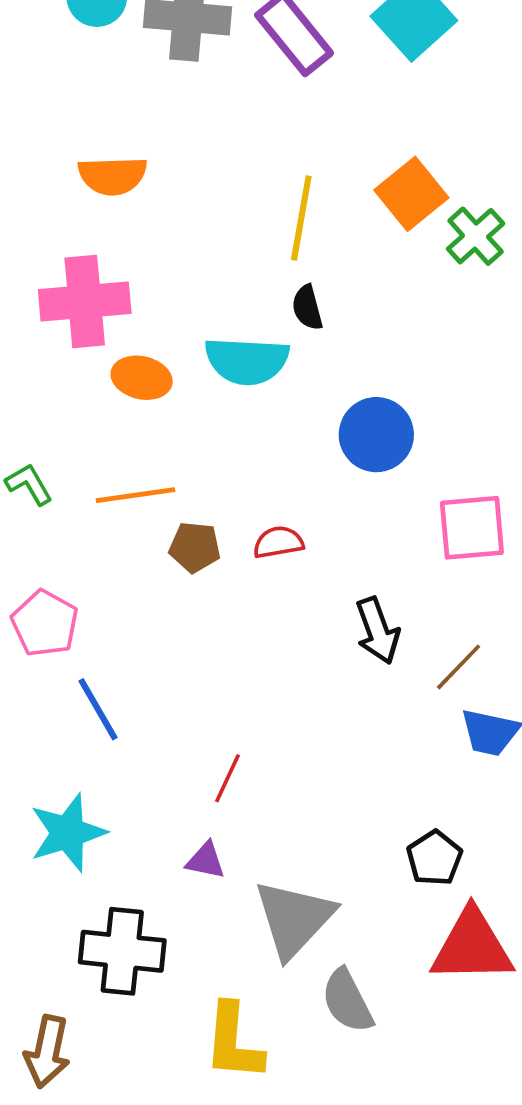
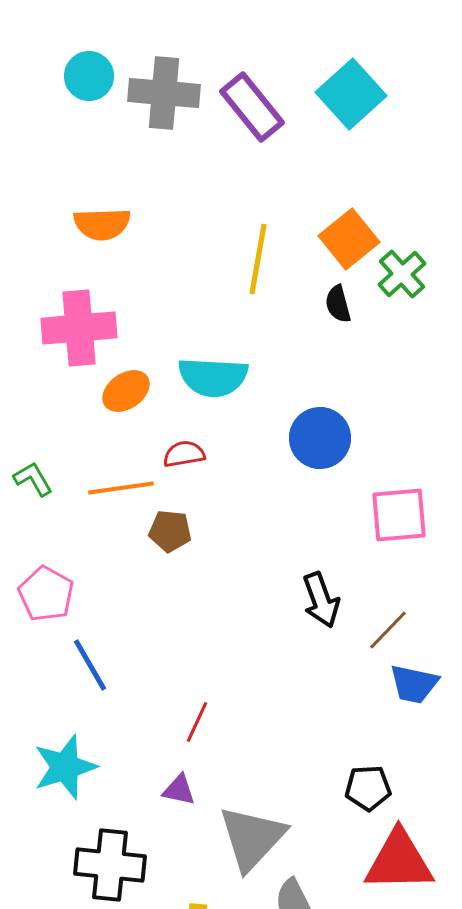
black semicircle: (307, 308) -> (338, 304), moved
orange ellipse: (142, 378) -> (126, 391), turned -48
red semicircle: (278, 542) -> (184, 454), moved
black pentagon: (434, 858) -> (368, 788), turned 30

